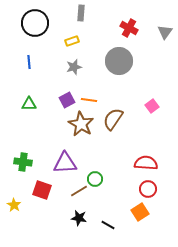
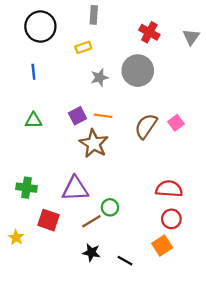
gray star: (74, 67) -> (100, 78), moved
brown semicircle: (113, 119) -> (146, 126), moved

